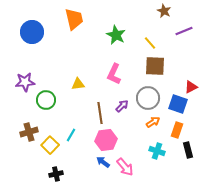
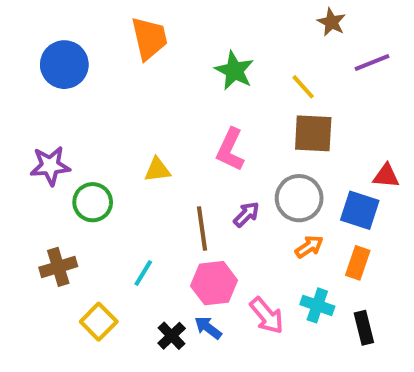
red triangle: (191, 87) -> (386, 176), turned 32
yellow square: (50, 145) -> (99, 322), moved
black rectangle: (188, 150) -> (364, 328), moved
pink arrow: (125, 167) -> (267, 316), moved
black cross: (56, 174) -> (172, 336), moved, turned -32

